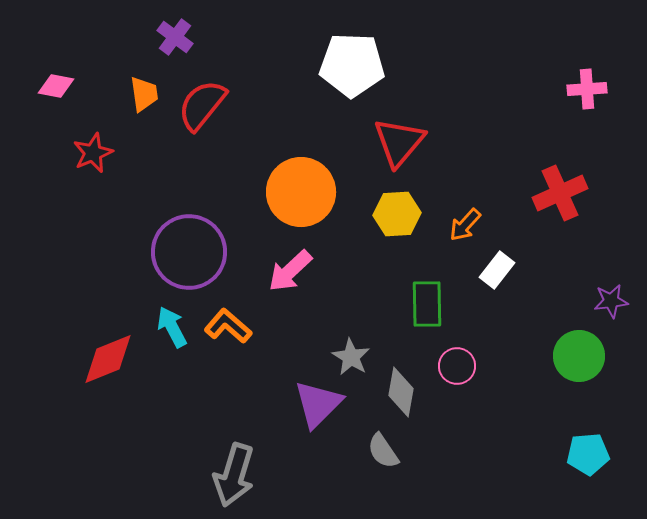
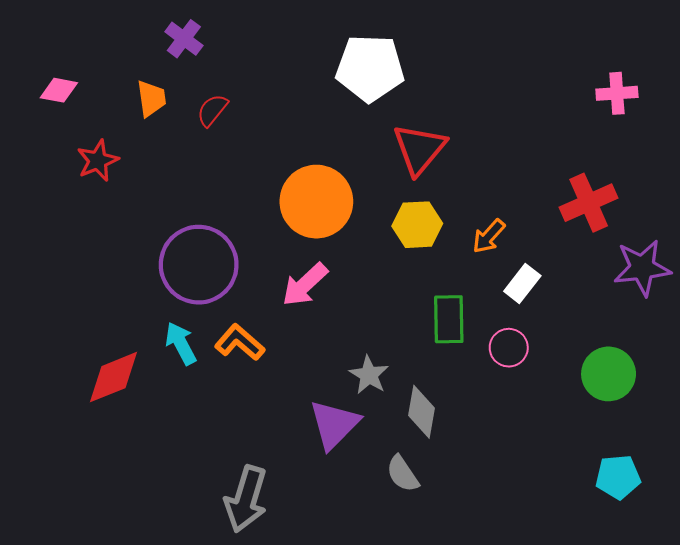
red semicircle: (202, 105) -> (212, 110), size x0.6
purple star: (611, 301) -> (642, 268), moved, size x1.6
pink circle: (457, 366) -> (509, 348), moved

